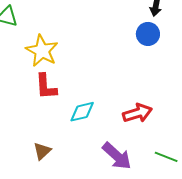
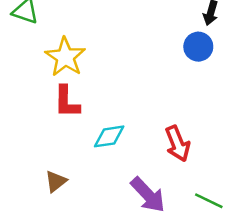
red arrow: (137, 113) -> (178, 144), turned 80

